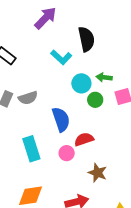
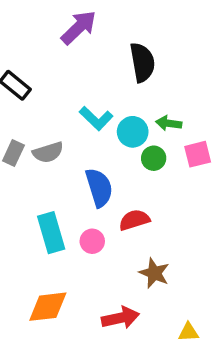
cyan L-shape: (61, 57) -> (96, 118), moved
pink circle: (67, 153) -> (92, 241), moved

